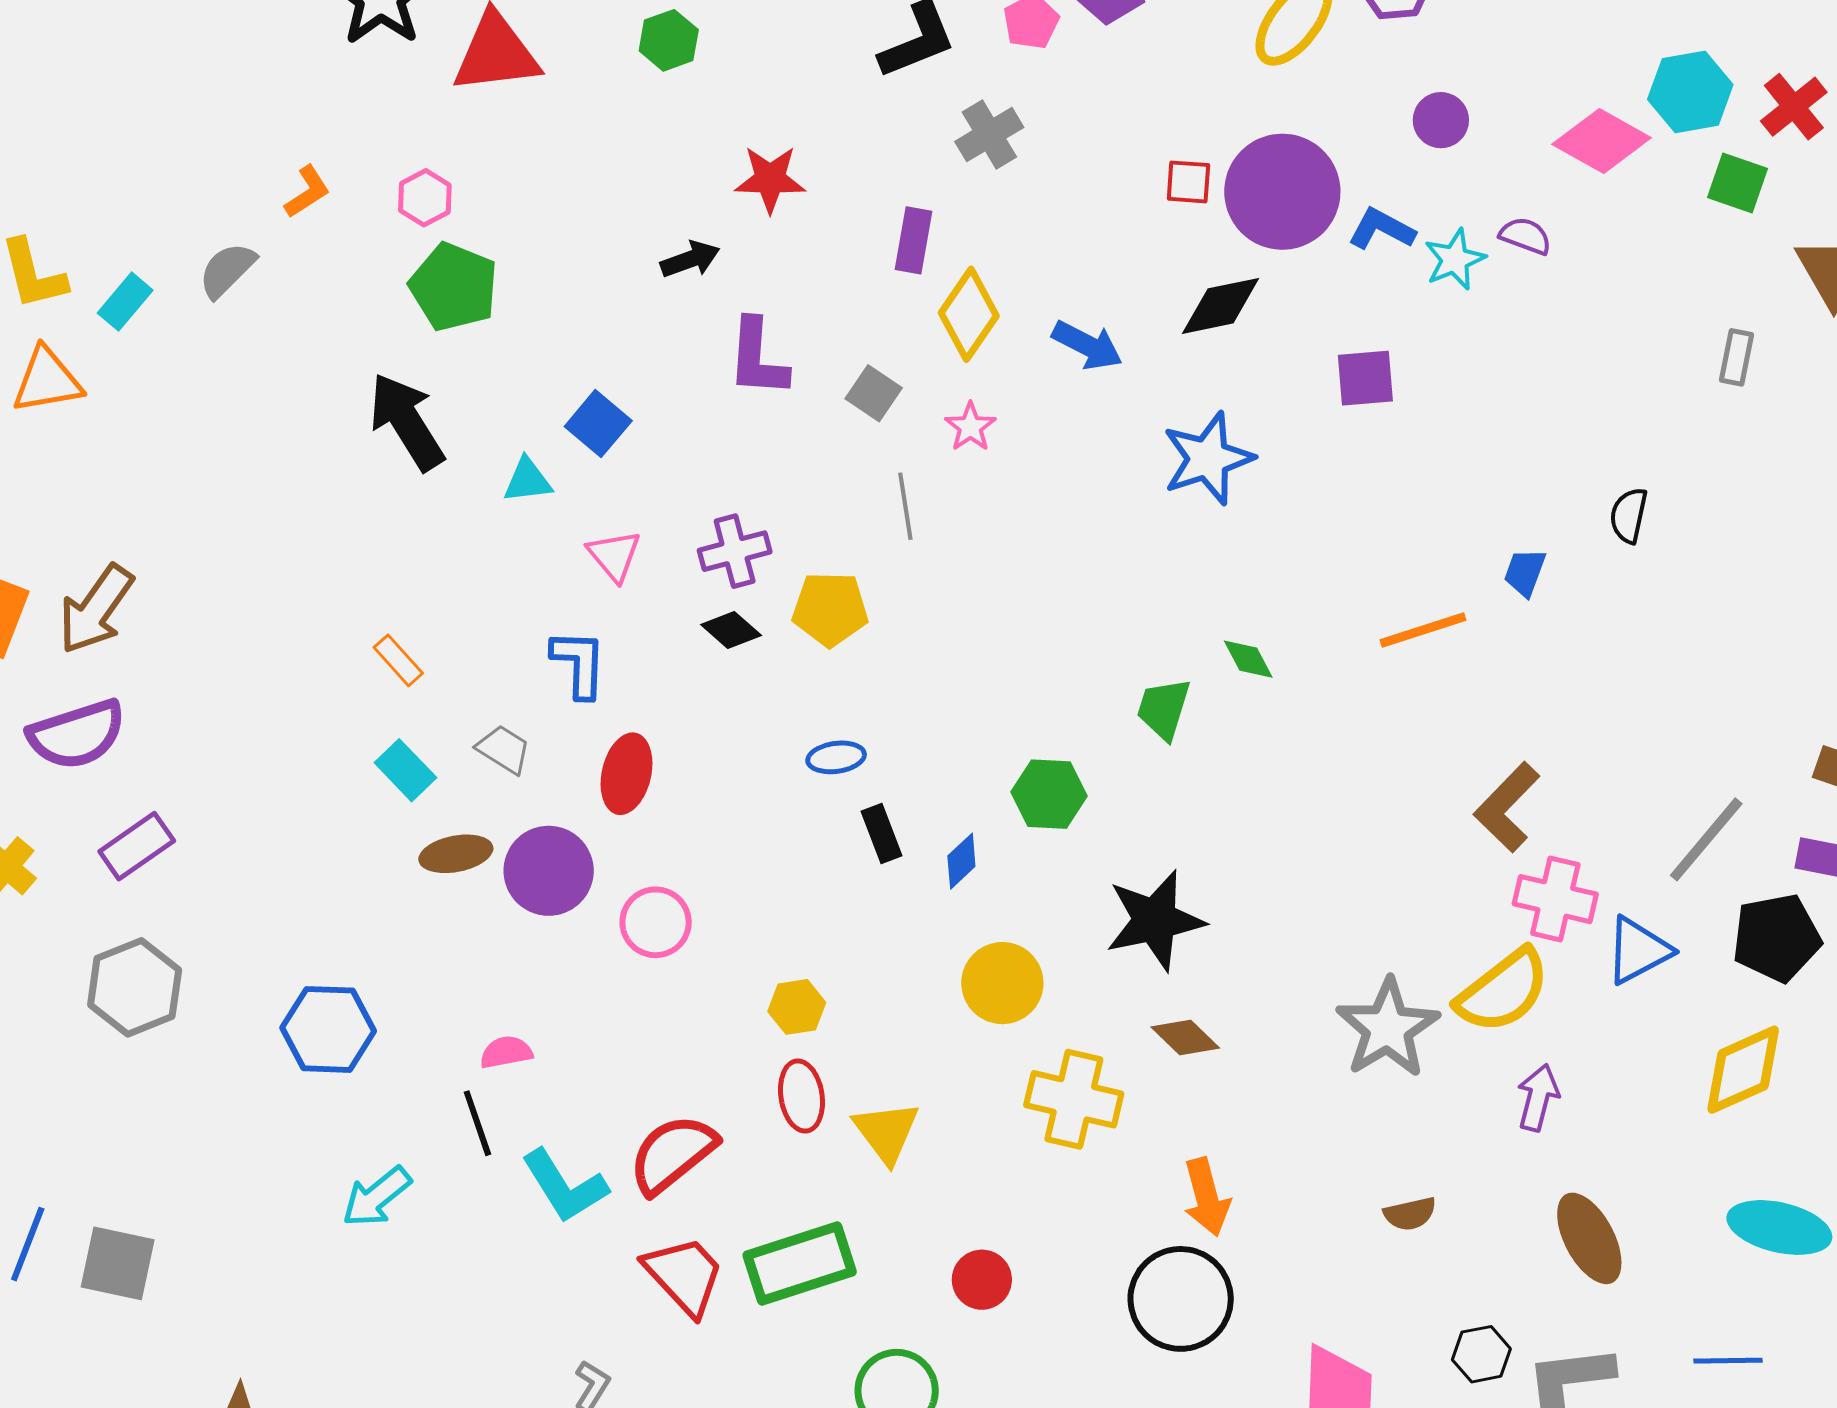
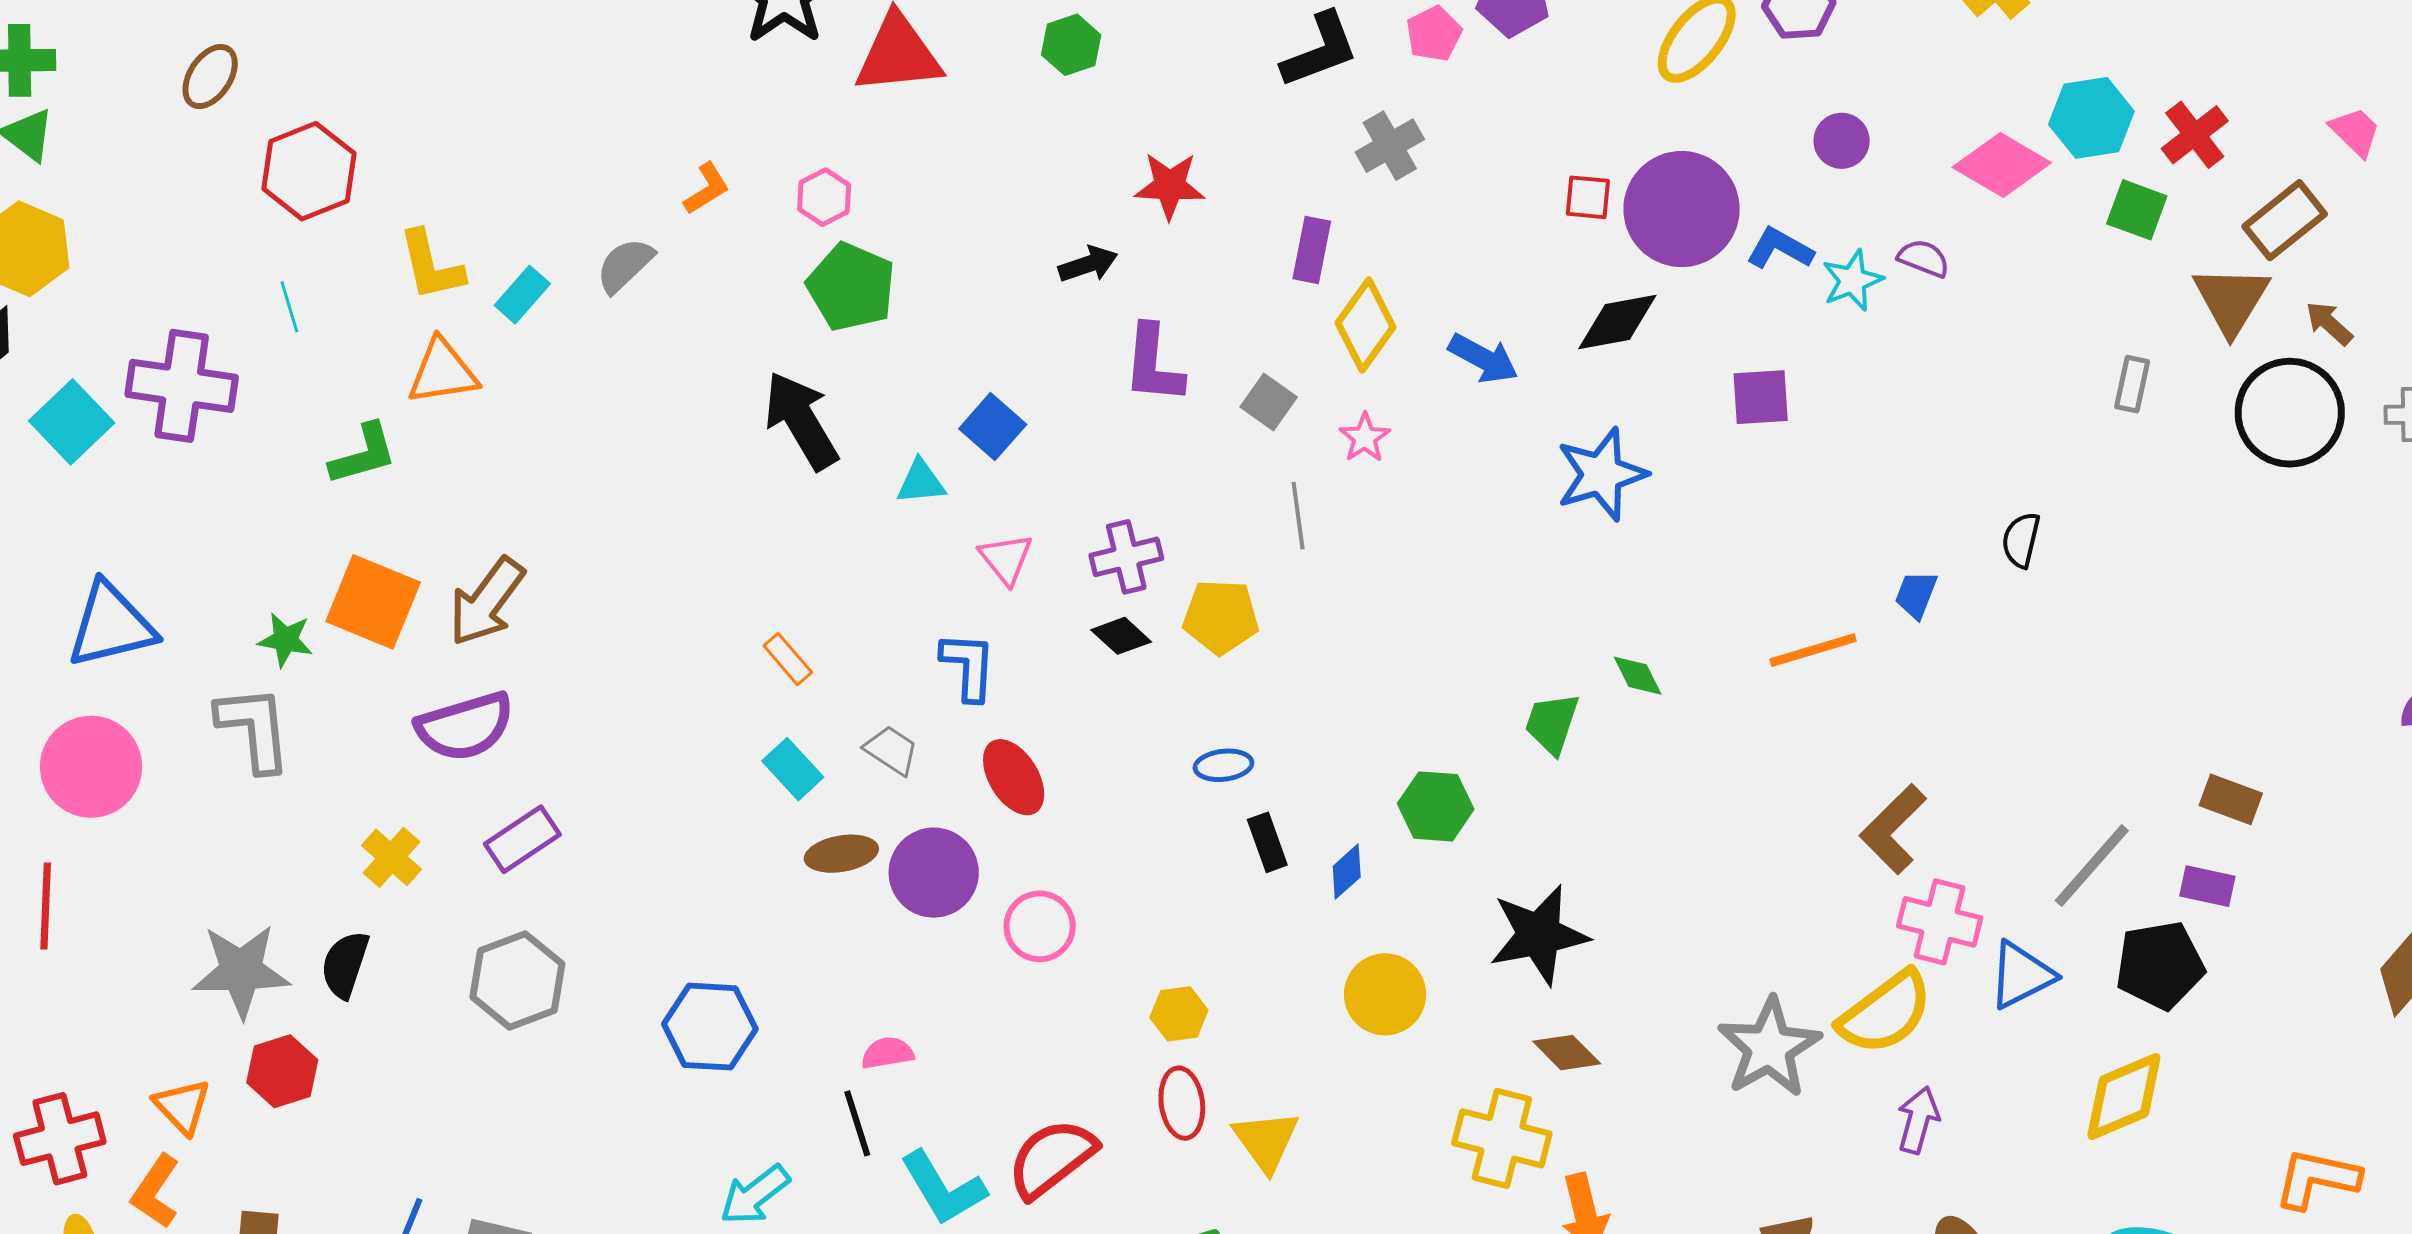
red ellipse: (626, 774) -> (1014, 777), turned -46
yellow cross: (1074, 1099) -> (1502, 1138), moved

